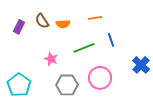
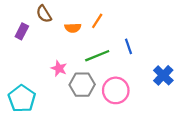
orange line: (95, 18) -> (97, 21), moved, turned -48
brown semicircle: (42, 21) -> (44, 14), moved
gray hexagon: (67, 85) -> (82, 85), moved

